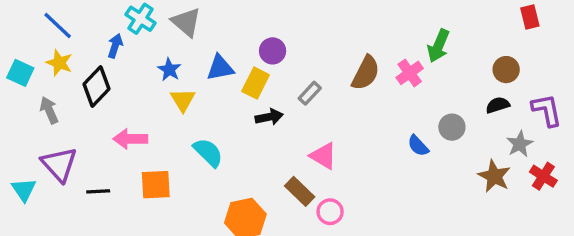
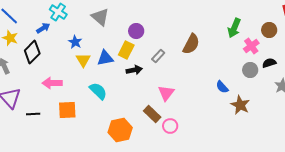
gray triangle: (186, 22) -> (100, 17), moved
blue arrow: (115, 46) -> (43, 28), turned 40
blue triangle: (220, 68) -> (105, 58), moved
brown circle: (506, 70) -> (269, 30), moved
pink cross: (410, 73) -> (251, 46), moved
gray circle: (452, 127) -> (250, 70), moved
pink triangle: (323, 156) -> (166, 93), turned 36
brown star: (494, 176) -> (240, 105), moved

